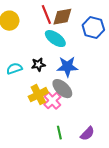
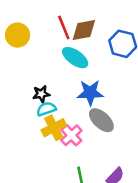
black star: (38, 65) -> (41, 94), moved
cyan semicircle: (14, 69) -> (46, 109), moved
gray ellipse: (62, 89) -> (101, 120), moved

